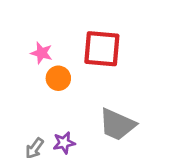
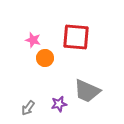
purple star: (64, 143) -> (59, 104), moved

